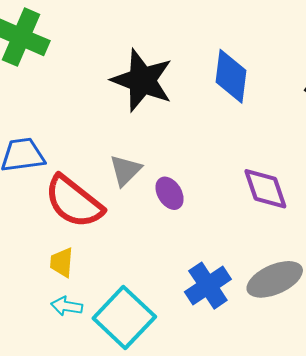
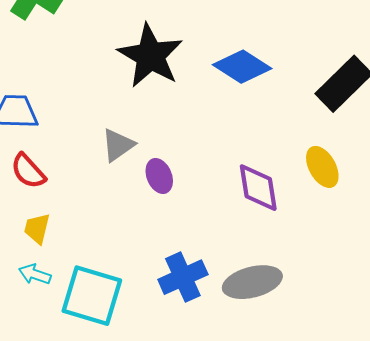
blue diamond: (231, 76) -> (242, 67), turned -74
red semicircle: (74, 202) -> (28, 171), moved, size x0.6
cyan square: (124, 317) -> (92, 296), turned -36

